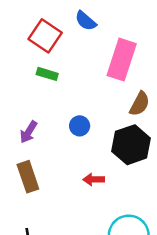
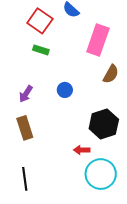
black hexagon: (131, 145) -> (104, 124), moved
red arrow: (94, 179) -> (82, 150), moved

